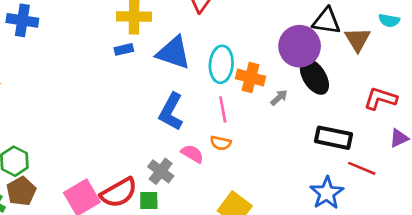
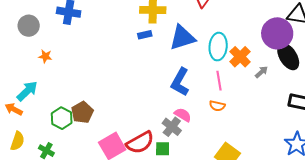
blue triangle: (173, 53) -> (182, 38), turned -36
orange cross: (250, 78) -> (240, 57), turned 30
pink semicircle: (192, 154) -> (183, 115), moved
brown pentagon: (21, 191) -> (82, 112), moved

